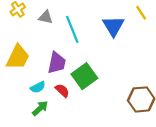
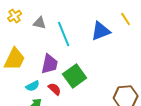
blue triangle: (113, 26) -> (101, 31), turned 40

